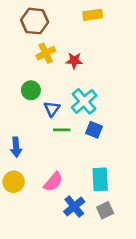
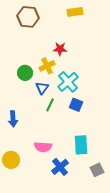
yellow cross: (46, 53) -> (47, 66), moved
green line: (62, 130) -> (50, 105), turned -64
yellow circle: (14, 182) -> (11, 160), moved
pink semicircle: (53, 182) -> (43, 147), turned 54
gray square: (105, 210) -> (97, 170), moved

